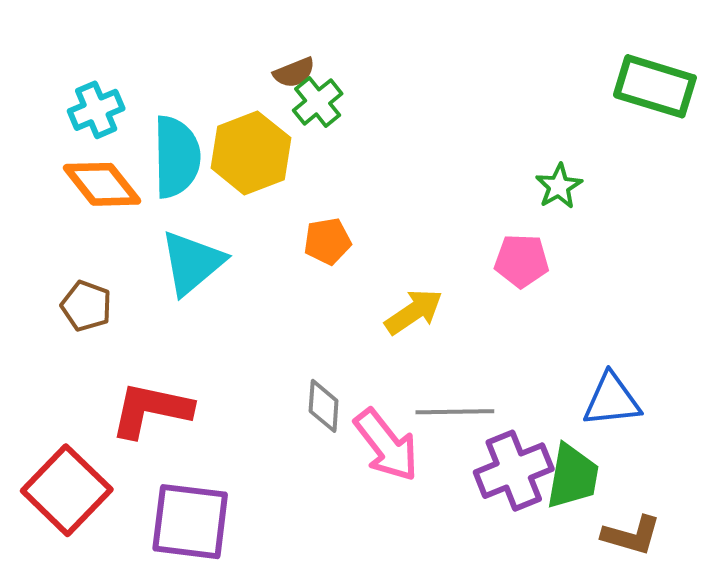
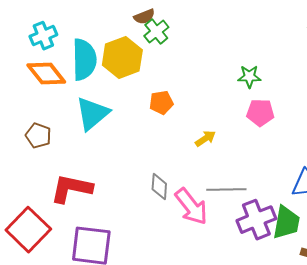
green star: (559, 186) -> (249, 77), moved, turned 30
yellow arrow: (414, 312) -> (205, 139), size x0.7

